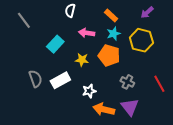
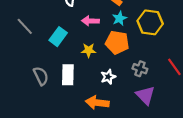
gray line: (24, 20) -> (25, 26), moved
white rectangle: (60, 80) -> (68, 75), turned -54
white star: (89, 91) -> (108, 77), moved
orange arrow: (104, 109) -> (97, 103), moved

